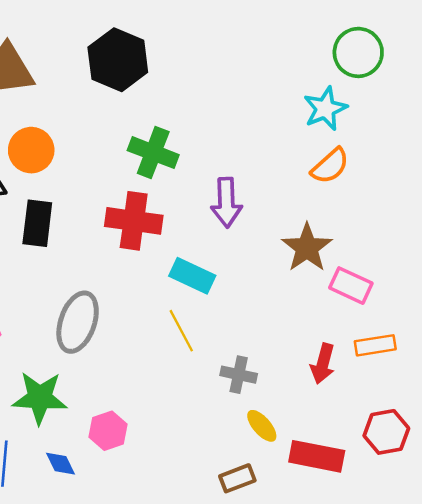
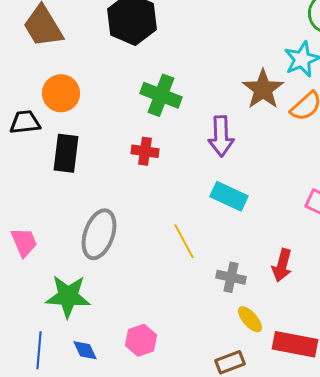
red cross: (134, 221) -> (145, 151), size x0.6
brown star: (307, 248) -> (263, 89), moved
cyan rectangle: (192, 276) -> (229, 196), moved
red arrow: (323, 364) -> (282, 265), moved
pink hexagon: (108, 431) -> (141, 340), moved

